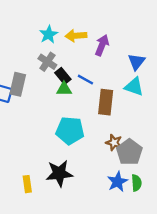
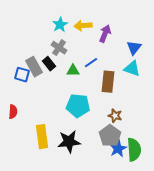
black rectangle: (63, 76) -> (49, 64), moved
blue line: (85, 80) -> (91, 63), turned -64
gray rectangle: (18, 84) -> (34, 67), turned -42
gray pentagon: (129, 152) -> (110, 136), moved
green semicircle: (136, 183) -> (134, 150), size x1.6
yellow rectangle: (27, 184) -> (42, 137), moved, size x1.6

